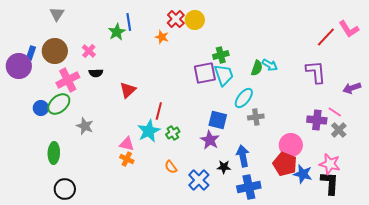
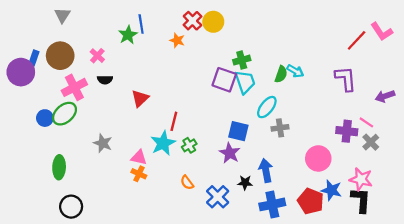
purple square: (205, 73) -> (224, 80), turned 30
gray star: (85, 126) -> (103, 143), moved
red pentagon: (285, 164) -> (311, 201), moved

